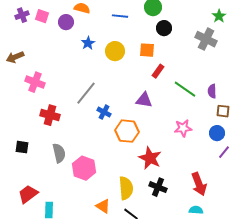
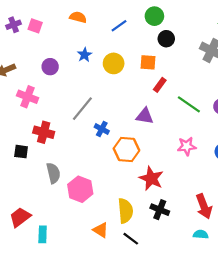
blue line: (120, 16) -> (119, 26), turned -42
purple circle: (66, 22) -> (50, 67), moved
black square: (22, 147) -> (21, 152), moved

